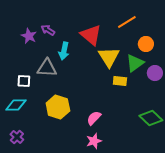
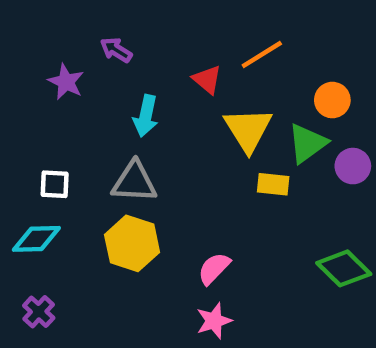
orange line: (127, 22) -> (262, 54), moved
purple arrow: (48, 30) -> (116, 50), moved
red triangle: (91, 35) -> (207, 80), size x0.6
gray triangle: (47, 68) -> (134, 182), moved

